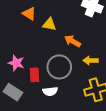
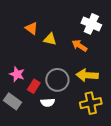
orange arrow: (73, 41) -> (80, 46), moved
yellow arrow: (91, 60) -> (87, 75), size x1.5
red rectangle: (35, 75) -> (34, 86), turned 32

